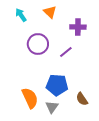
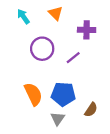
orange semicircle: (30, 98) -> (33, 94), moved
brown semicircle: (82, 99) -> (91, 110), turned -112

